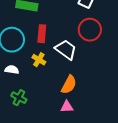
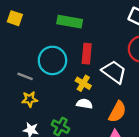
white semicircle: (12, 70) -> (84, 104), moved

